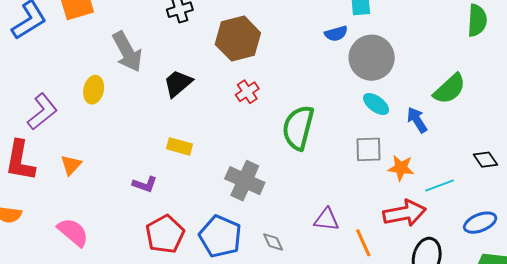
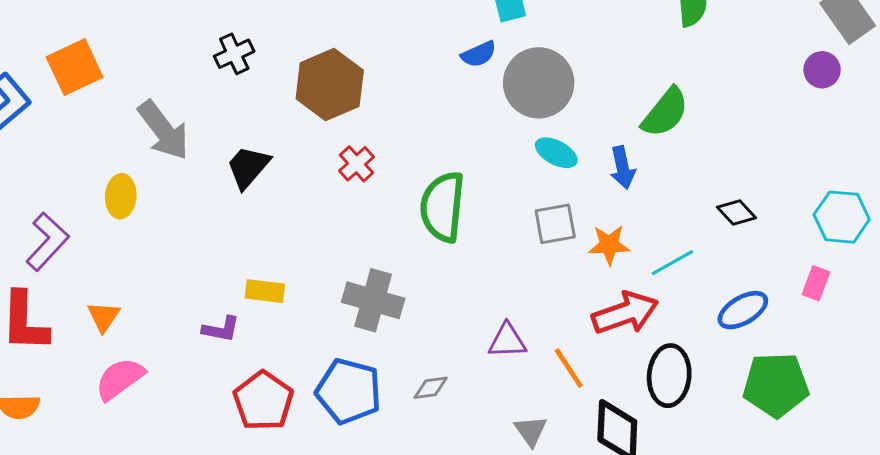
blue arrow: (417, 120) -> (623, 168), turned -152
yellow rectangle: (179, 146) -> (265, 291), moved
pink semicircle: (73, 232) -> (120, 379), moved, turned -68
gray diamond: (273, 242) -> (431, 388), turned -65

